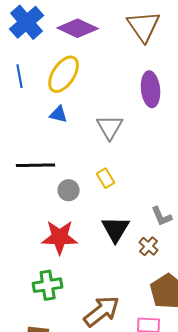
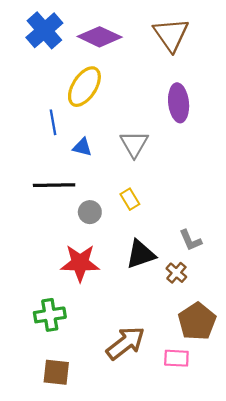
blue line: (20, 76) -> (53, 122), moved
blue triangle: (59, 114) -> (82, 147), moved
black triangle: (116, 229) -> (141, 254), turned 40
green cross: (48, 285) -> (50, 315), moved

